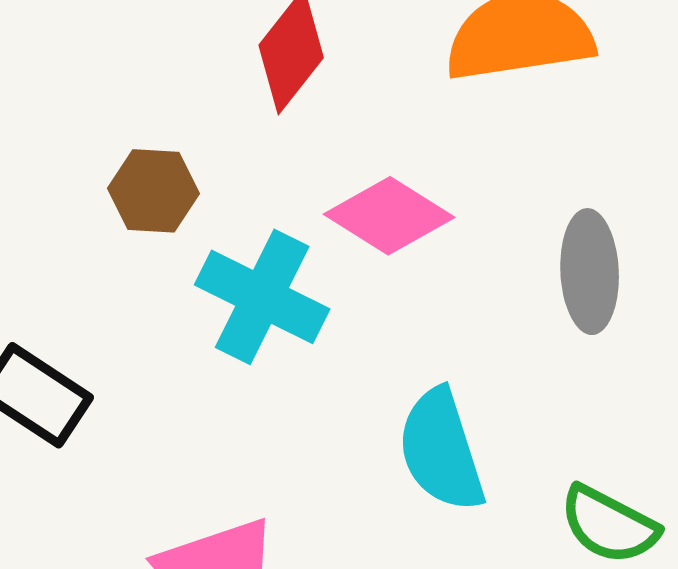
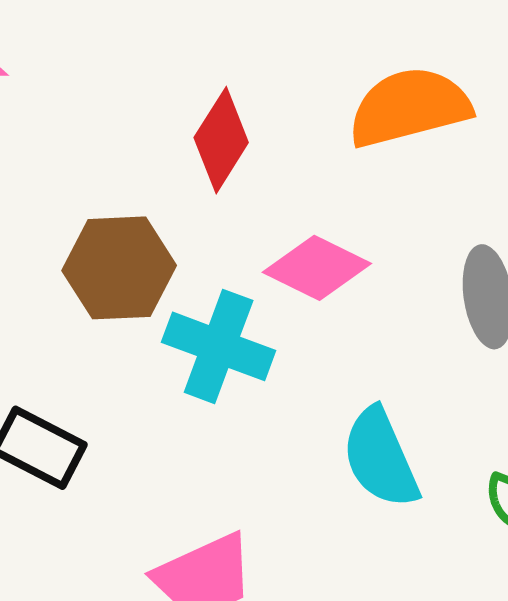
brown hexagon: (153, 191) -> (119, 268), size x1.5

